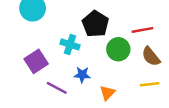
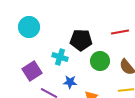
black pentagon: (95, 24) -> (81, 40), turned -30
red line: (142, 30) -> (120, 32), moved

